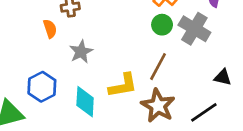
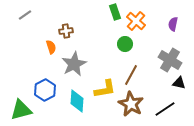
green circle: (162, 25) -> (125, 44), moved
gray cross: (194, 29) -> (170, 60), moved
gray star: (81, 52) -> (74, 64), size x1.4

